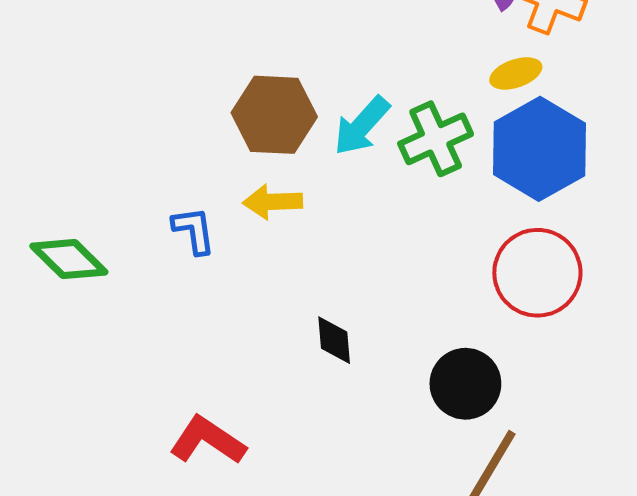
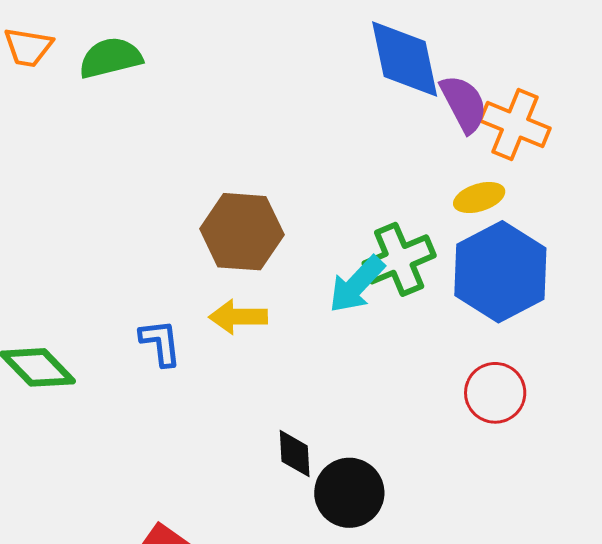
cyan arrow: (362, 126) -> (357, 285), moved
red circle: (537, 273) -> (495, 393), size x0.7
black circle: (465, 384) -> (349, 493), moved

